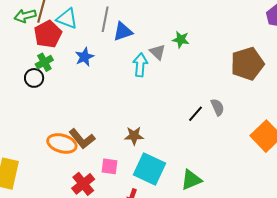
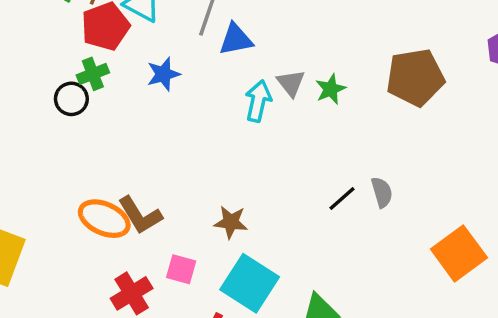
green star: (181, 40) -> (331, 89), moved, turned 30
brown pentagon: (247, 64) -> (415, 77), moved

